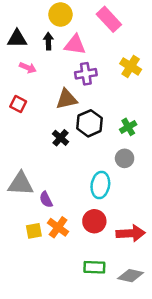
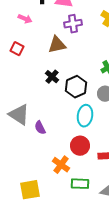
black hexagon: (90, 123) -> (76, 87), moved
gray triangle: (21, 184) -> (19, 115), turned 30
orange cross: (58, 227) -> (61, 165), moved
yellow square: (34, 231) -> (30, 190), moved, size x1.5

